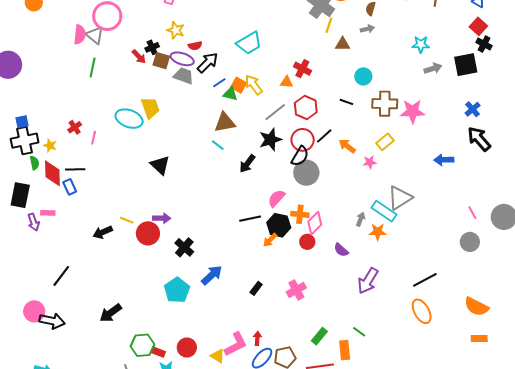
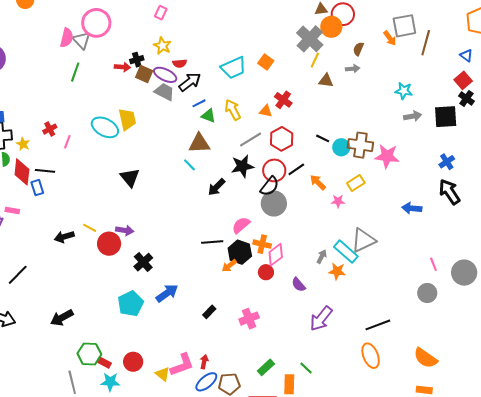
red arrow: (139, 57) -> (122, 67), turned -49
cyan circle: (363, 76) -> (341, 147), moved
orange square: (239, 85) -> (266, 62), moved

